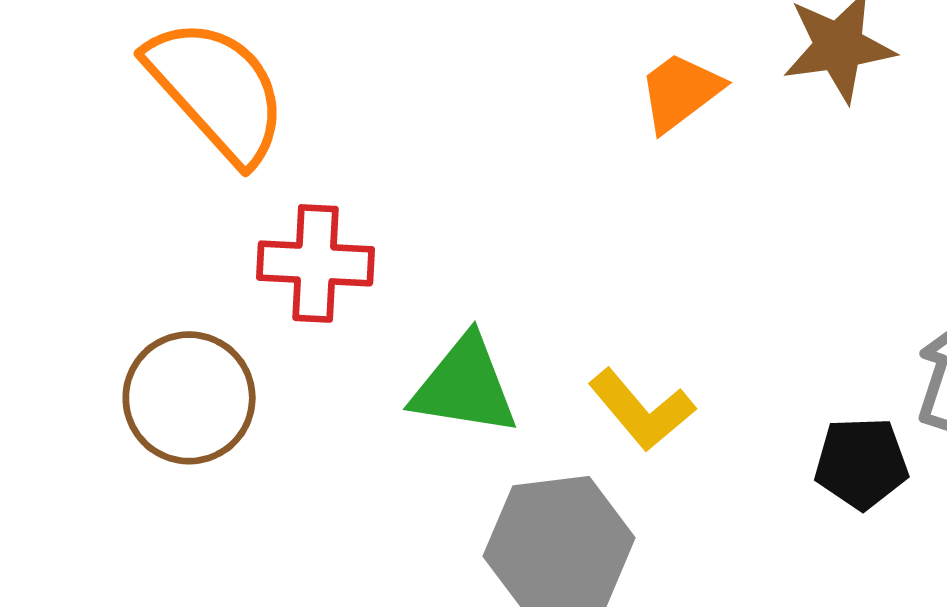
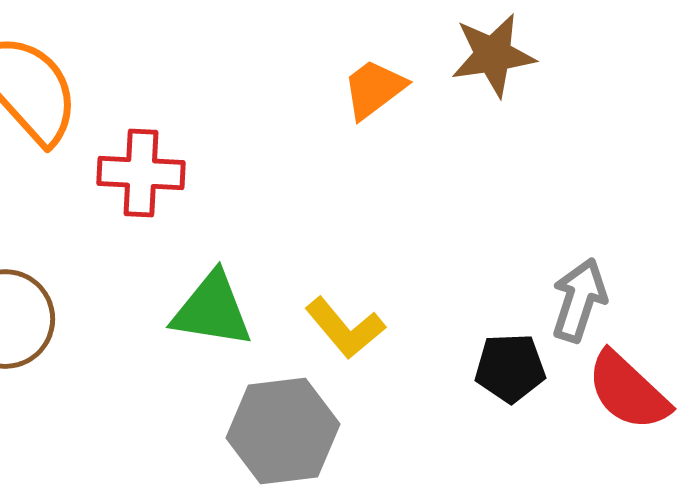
red cross: (315, 263) -> (141, 173), moved

